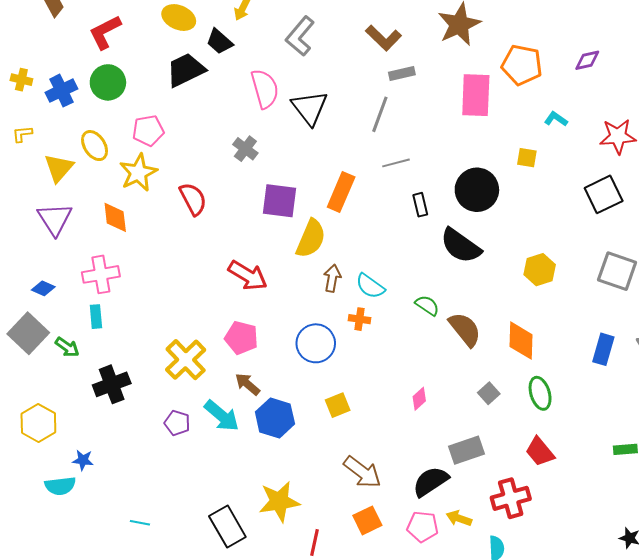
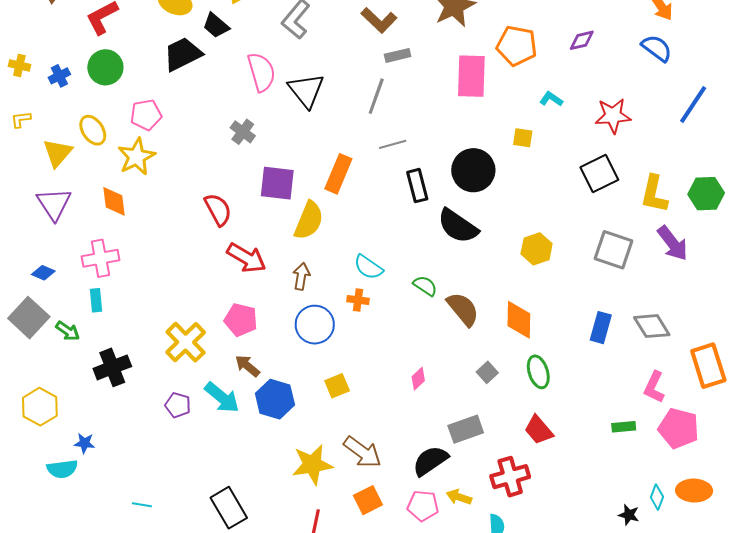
blue cross: (61, 91) -> (59, 76), size x0.7
red semicircle: (193, 199) -> (218, 210), moved
black rectangle: (420, 205) -> (417, 186), size x1.4
brown arrow: (332, 278) -> (301, 276), moved
yellow star: (279, 502) -> (312, 465), moved

